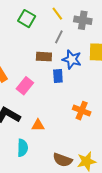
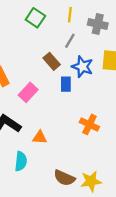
yellow line: (57, 14) -> (70, 15), turned 40
brown rectangle: (44, 57) -> (52, 61), turned 42

